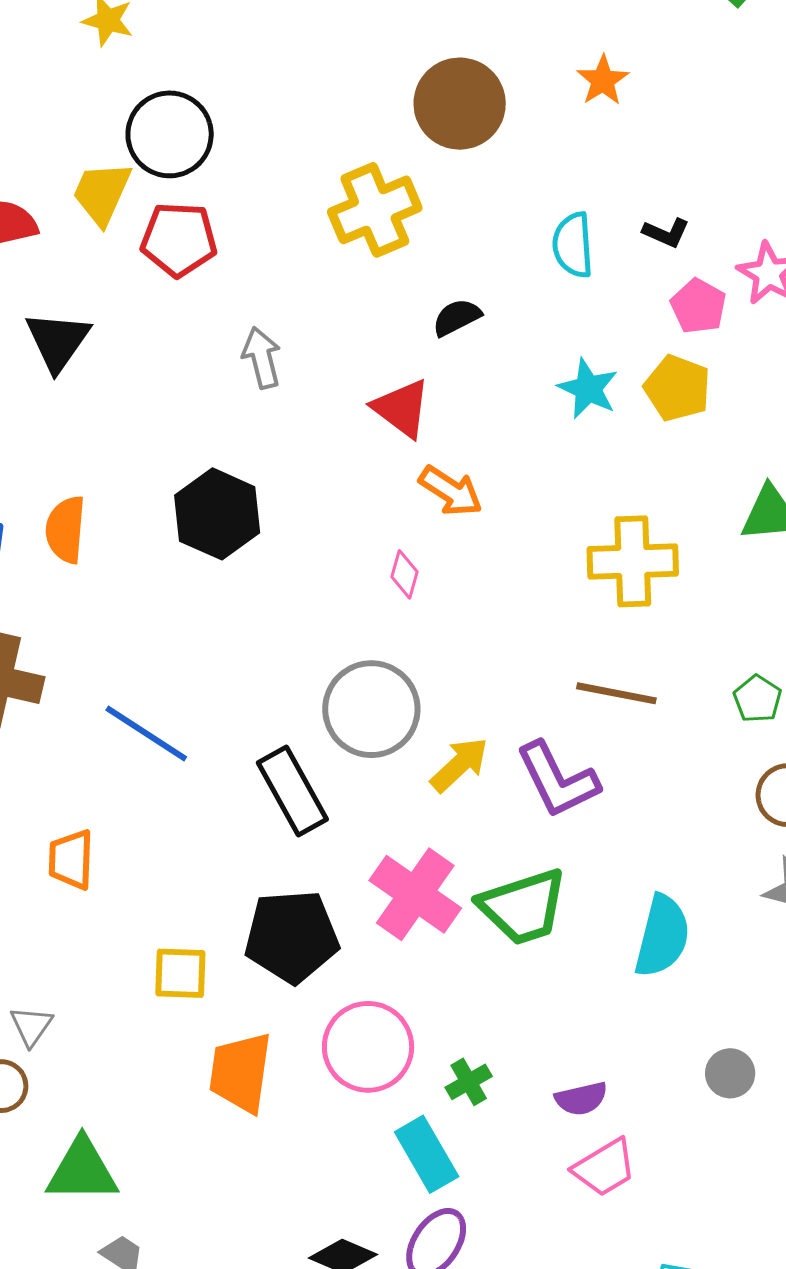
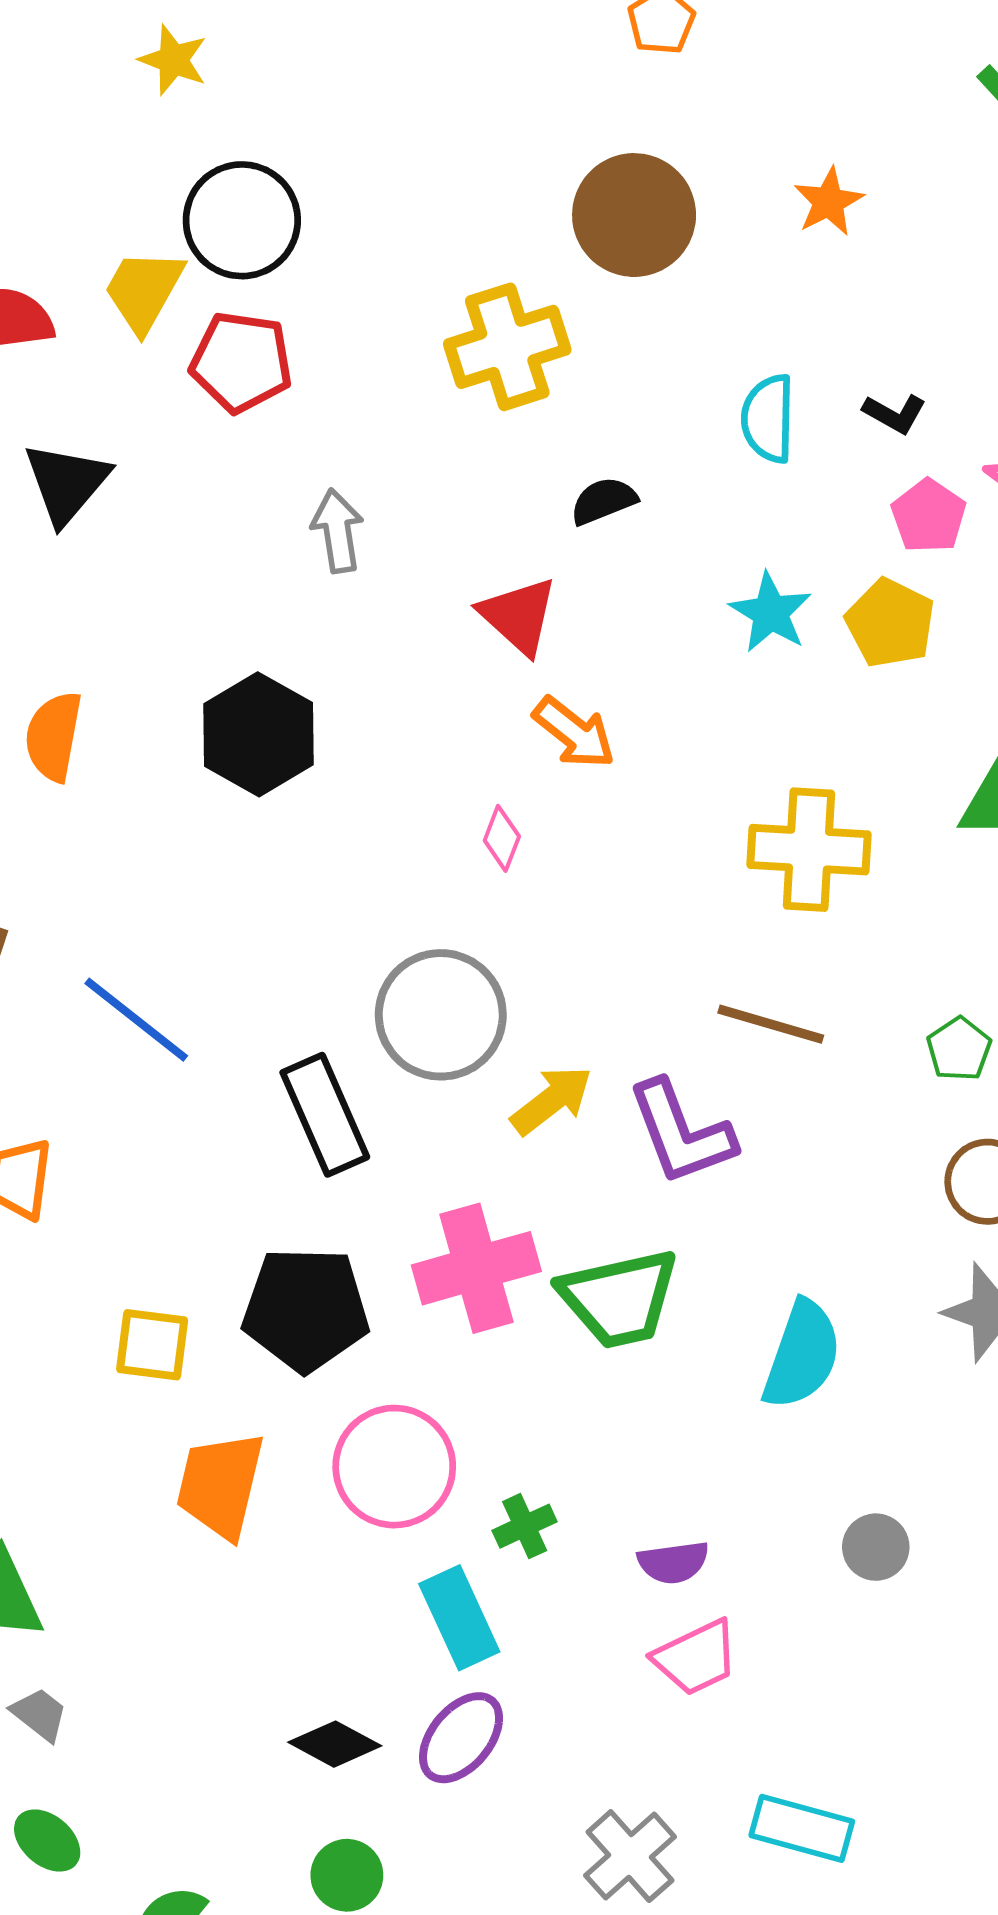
pink cross: (415, 894) -> (476, 1268), turned 34

